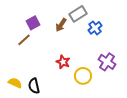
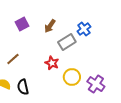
gray rectangle: (78, 14) -> (67, 42), moved
brown line: (24, 40) -> (13, 59), moved
purple cross: (107, 62) -> (96, 84), moved

